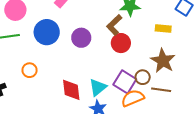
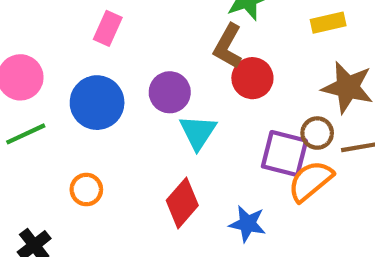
cyan triangle: (98, 87) -> (198, 132), moved
red diamond: (71, 90) -> (182, 203), turned 65

